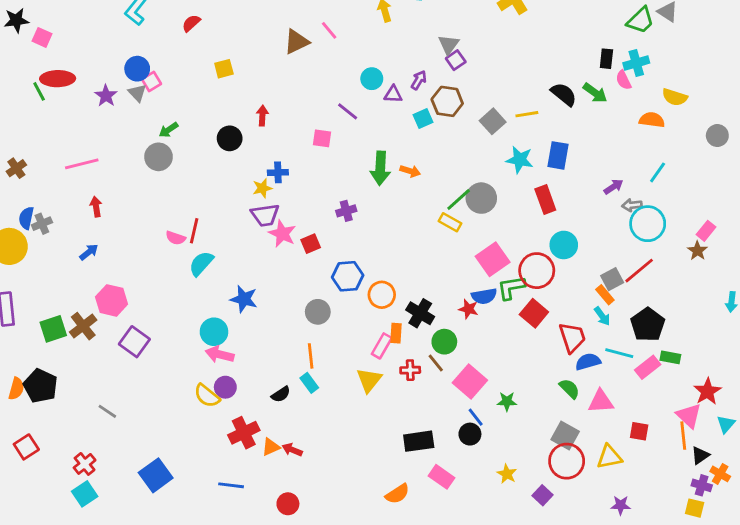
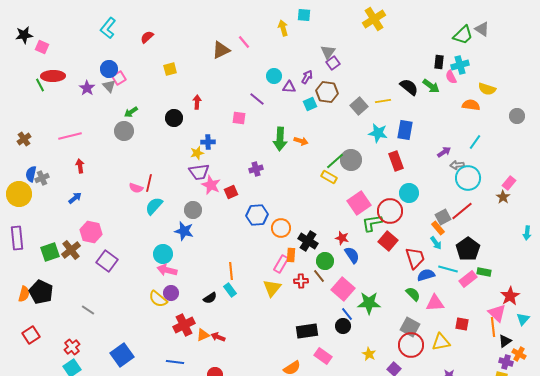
blue semicircle: (484, 296) -> (352, 255), moved, turned -114
gray circle: (318, 312) -> (193, 210), moved
green star: (507, 401) -> (369, 303), size x1.6

